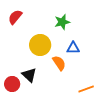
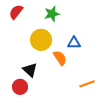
green star: (62, 22) -> (52, 14), moved
red circle: (12, 84) -> (20, 87), moved

